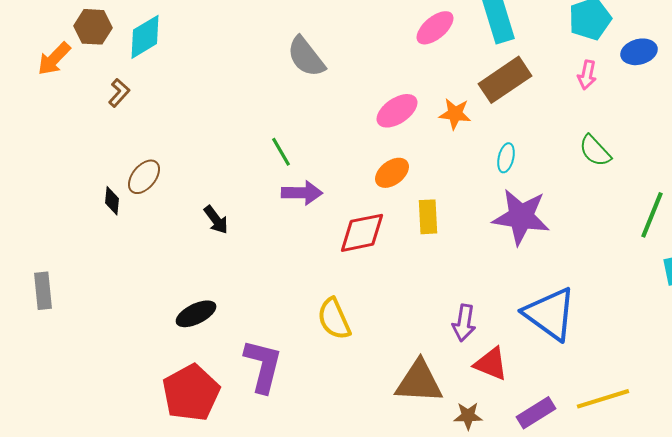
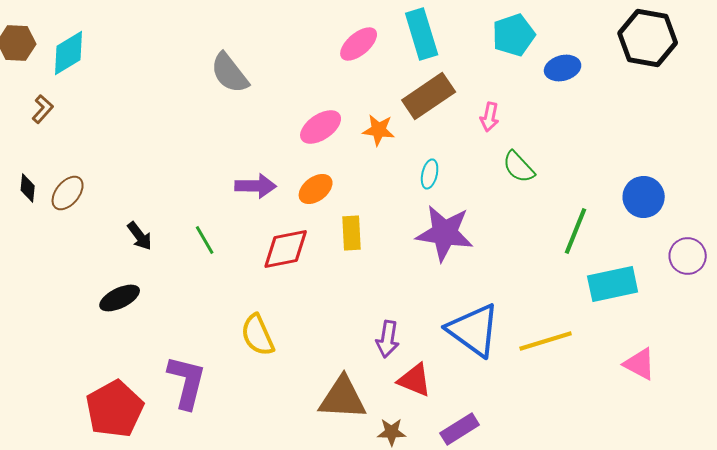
pink arrow: (587, 75) -> (490, 117), moved
green line: (281, 152) -> (205, 240), moved
purple arrow: (302, 193) -> (256, 186), moved
black diamond: (112, 201) -> (28, 188), moved
black ellipse: (196, 314) -> (120, 298), moved
yellow line: (603, 399) -> (546, 341), moved

